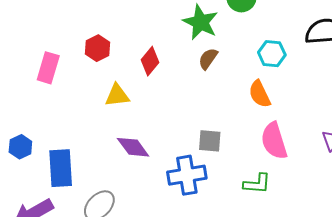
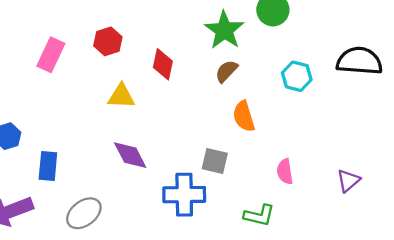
red diamond: (150, 61) -> (163, 64), turned -36
orange semicircle: (260, 94) -> (244, 116), moved
pink semicircle: (274, 141) -> (285, 172), size x0.6
blue rectangle: (61, 168) -> (48, 166), size x0.7

